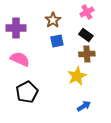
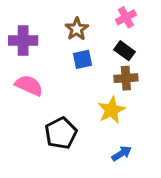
black pentagon: (27, 92) -> (61, 133), moved

